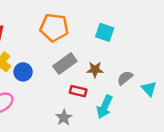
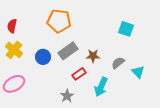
cyan square: (105, 32) -> (126, 29), moved
blue circle: (23, 72) -> (43, 57), moved
red rectangle: (78, 91) -> (79, 74), turned -48

